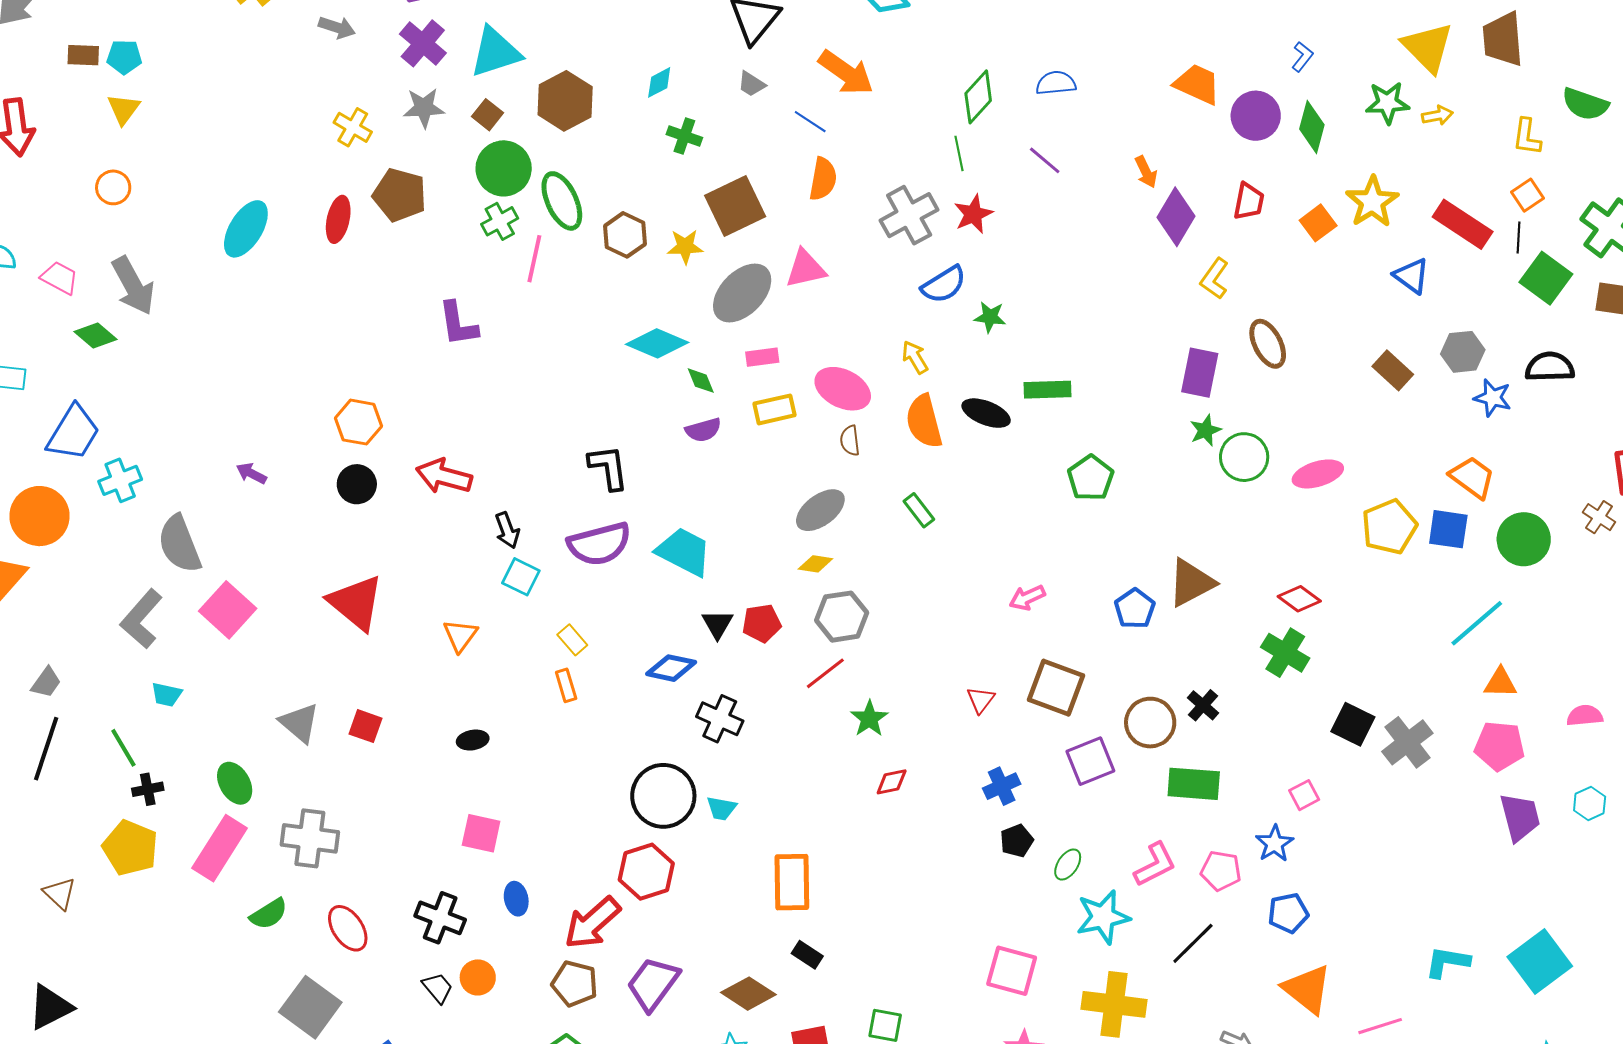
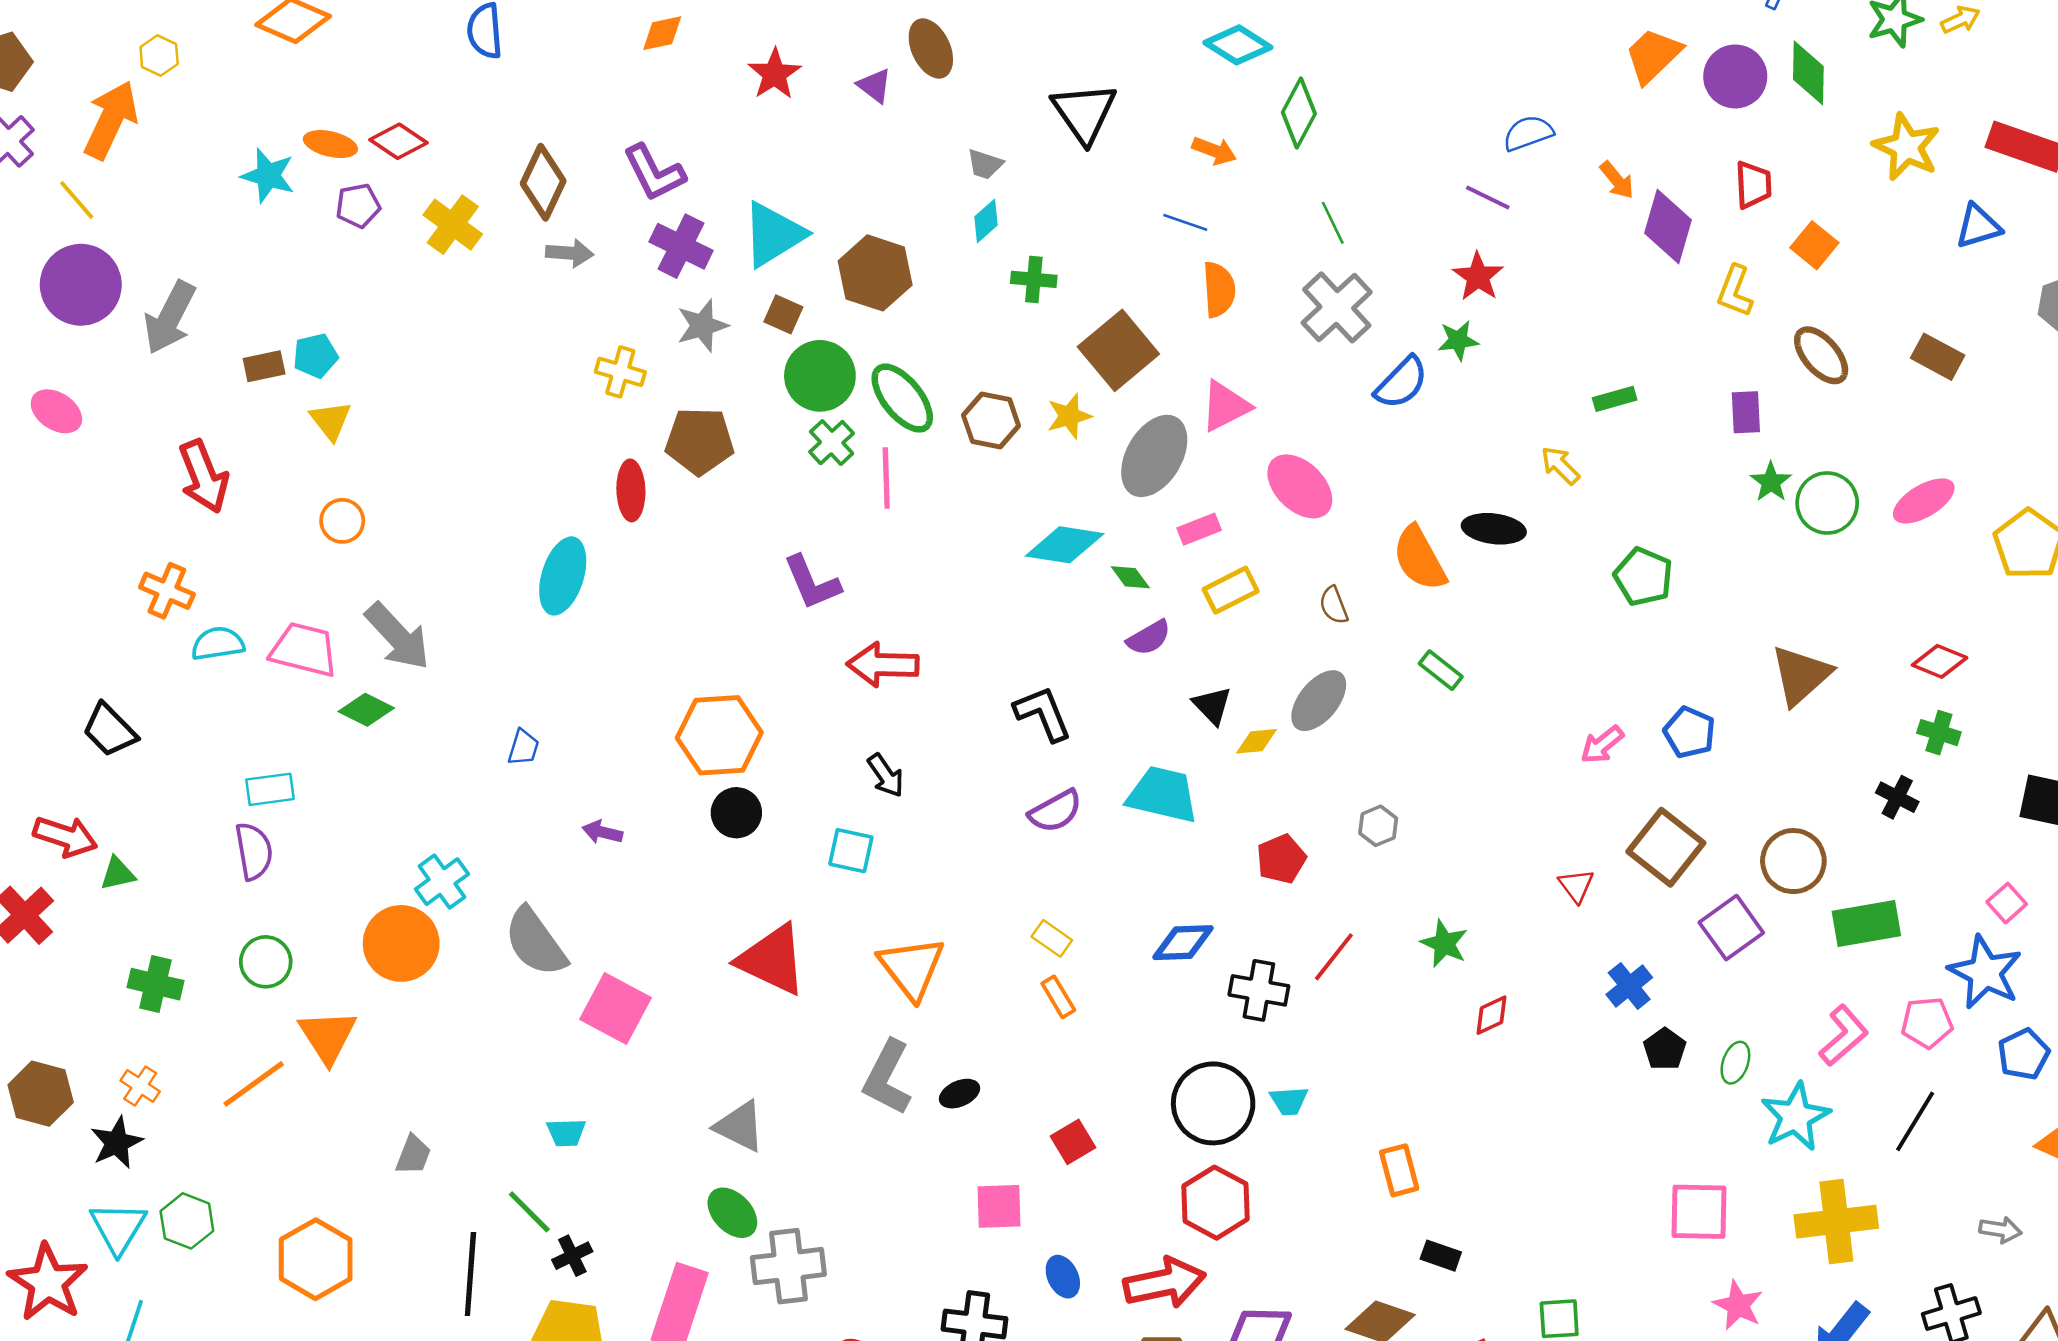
orange arrow: (846, 73) -> (1214, 151), size x0.6
blue semicircle: (1056, 83) -> (1528, 133), moved
gray trapezoid: (751, 84) -> (985, 164), moved
orange trapezoid: (1197, 84) -> (1653, 56), turned -54
green diamond: (978, 97) -> (1299, 113), moved
green line: (959, 153) -> (1333, 223), moved
red star: (973, 214) -> (1478, 277), moved
orange square: (1318, 223) -> (1814, 245), moved
cyan ellipse: (246, 229) -> (563, 576), moved
blue triangle: (1412, 276) -> (1978, 226), turned -39
pink trapezoid: (60, 278) -> (304, 650), size x1.4
green star: (990, 317) -> (1458, 340), moved
yellow arrow: (915, 357) -> (1560, 465), moved
brown rectangle: (1393, 370) -> (1938, 357), moved
purple rectangle: (1200, 373) -> (1746, 412), size x0.7
pink ellipse: (843, 389) -> (1300, 486), moved, turned 32
green rectangle: (1047, 390) -> (1615, 399), moved, size x0.7
orange hexagon: (359, 422) -> (719, 735), size x1.4
blue trapezoid: (73, 433) -> (523, 747), moved, size x0.5
red arrow: (444, 476) -> (883, 665), moved
orange circle: (39, 516) -> (401, 943), moved
black arrow: (507, 530) -> (886, 775), moved
purple semicircle: (599, 544) -> (1055, 811), size x0.7
yellow diamond: (815, 564) -> (1257, 741), moved
cyan square: (521, 577) -> (851, 851), moved
blue pentagon: (1135, 609) -> (1689, 732), moved
gray hexagon: (842, 617) -> (1378, 826), size x0.6
gray L-shape: (141, 619) -> (887, 1078), moved
black triangle: (717, 624) -> (1212, 705), moved
orange triangle: (460, 635) -> (912, 968), size x1.5
green cross: (1285, 653) -> (1939, 733), size x0.7
red line: (825, 673) -> (1334, 957), moved
brown square: (1056, 688) -> (1666, 847), turned 32
black cross: (1203, 705) -> (1897, 797), moved
red square: (365, 726) -> (1073, 1142), moved, turned -36
black line: (46, 749) -> (470, 1274), moved
green ellipse: (235, 783) -> (732, 1213), moved
blue star: (1275, 844) -> (1985, 972), size x1.5
orange rectangle: (792, 882) -> (1399, 1170), size x0.7
red arrow: (592, 923) -> (1165, 1283), turned -136

